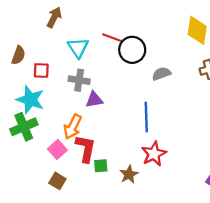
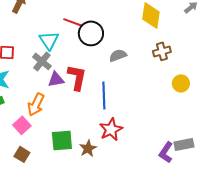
cyan triangle: (78, 48) -> (49, 40), moved
gray cross: (79, 80) -> (42, 61), turned 30
red L-shape: (86, 148) -> (77, 77), moved
green square: (101, 166) -> (62, 140), size x1.6

